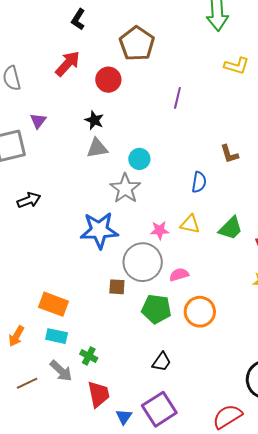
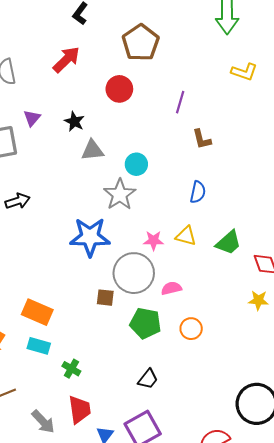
red circle: (108, 80) -> (119, 89), moved
black star: (94, 120) -> (74, 122), moved
brown L-shape: (229, 154) -> (202, 139), moved
orange circle: (200, 312) -> (191, 329), size x0.7
gray arrow: (61, 371) -> (43, 422), moved

